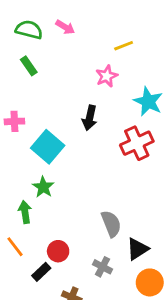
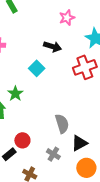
black arrow: (90, 118) -> (52, 47), turned -90
cyan square: (48, 147) -> (37, 68), moved, size x0.7

